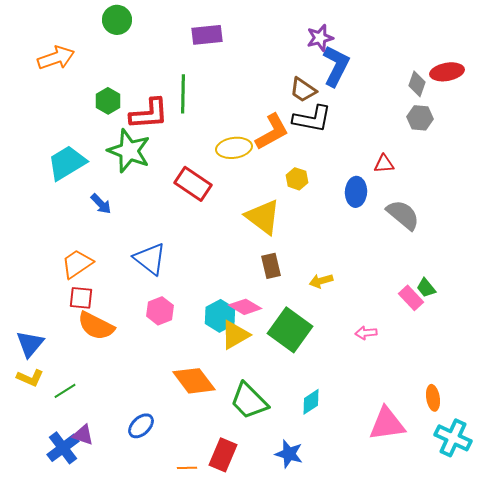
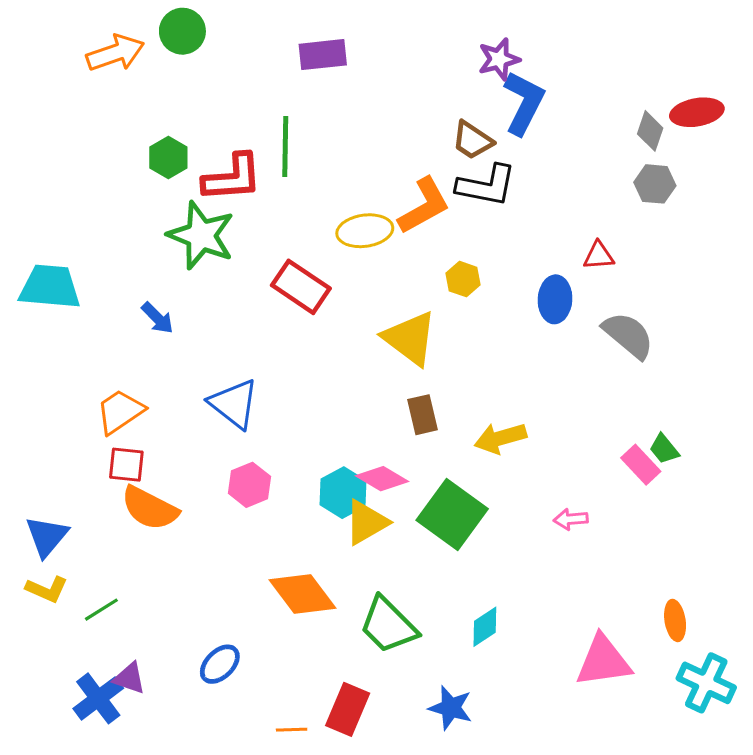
orange arrow: (56, 58) -> (115, 53), moved
cyan trapezoid: (67, 163) -> (50, 287), moved, turned 36
yellow arrow: (321, 281) -> (500, 438), size x1.4

